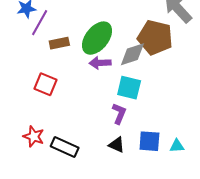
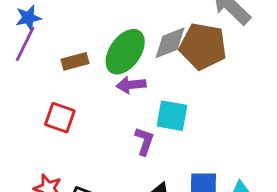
purple line: (40, 23) -> (25, 44), moved
gray diamond: (132, 54) -> (170, 43), moved
purple L-shape: (119, 114) -> (144, 141), moved

